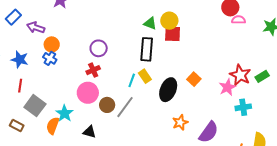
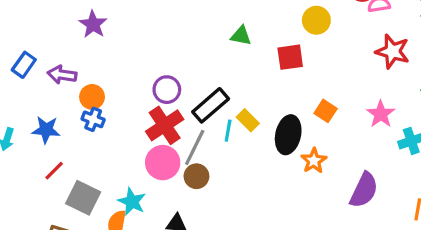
yellow circle: (169, 21) -> (316, 20), moved
red square: (173, 34) -> (290, 57), moved
black rectangle: (147, 49) -> (211, 105), moved, turned 55
red cross: (93, 70) -> (165, 125), size x1.6
red star: (240, 75) -> (393, 51), moved
red line: (20, 86) -> (54, 171), turned 48
gray line: (125, 107) -> (195, 147), moved
orange star: (180, 122) -> (314, 161), moved

